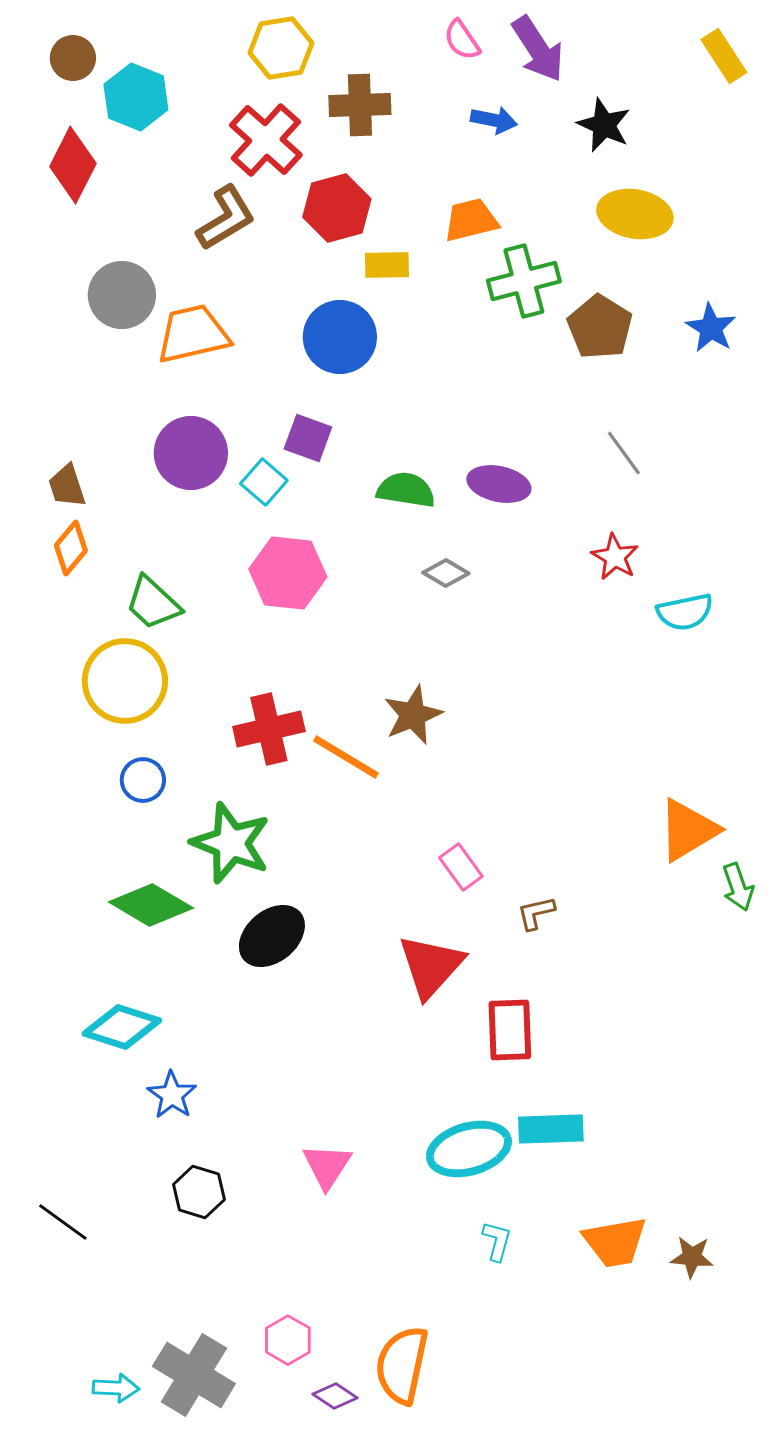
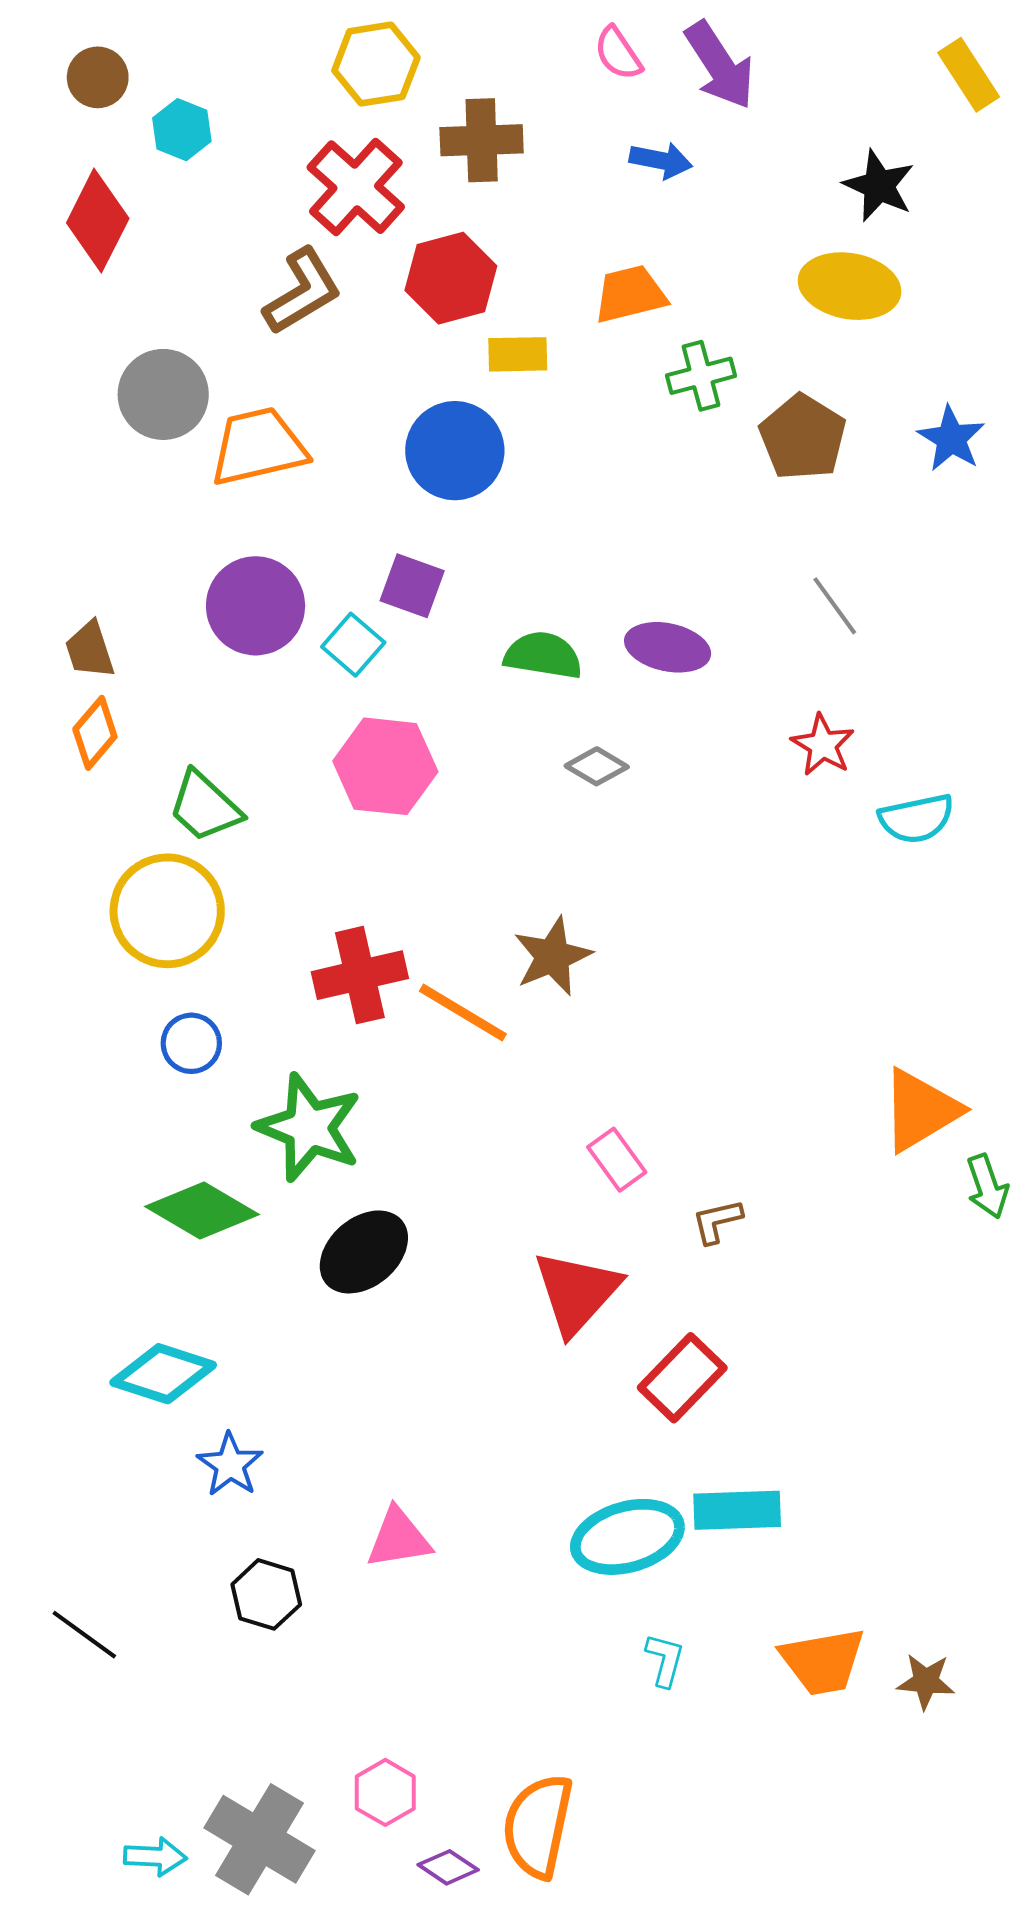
cyan hexagon: (136, 97) -> (182, 130), size x0.7
black star: (604, 125) -> (879, 186), moved
green cross: (524, 281) -> (701, 376), size x0.7
red rectangle: (510, 1030) -> (682, 1378), turned 46
pink triangle: (327, 1166) -> (399, 1538), moved, turned 48

